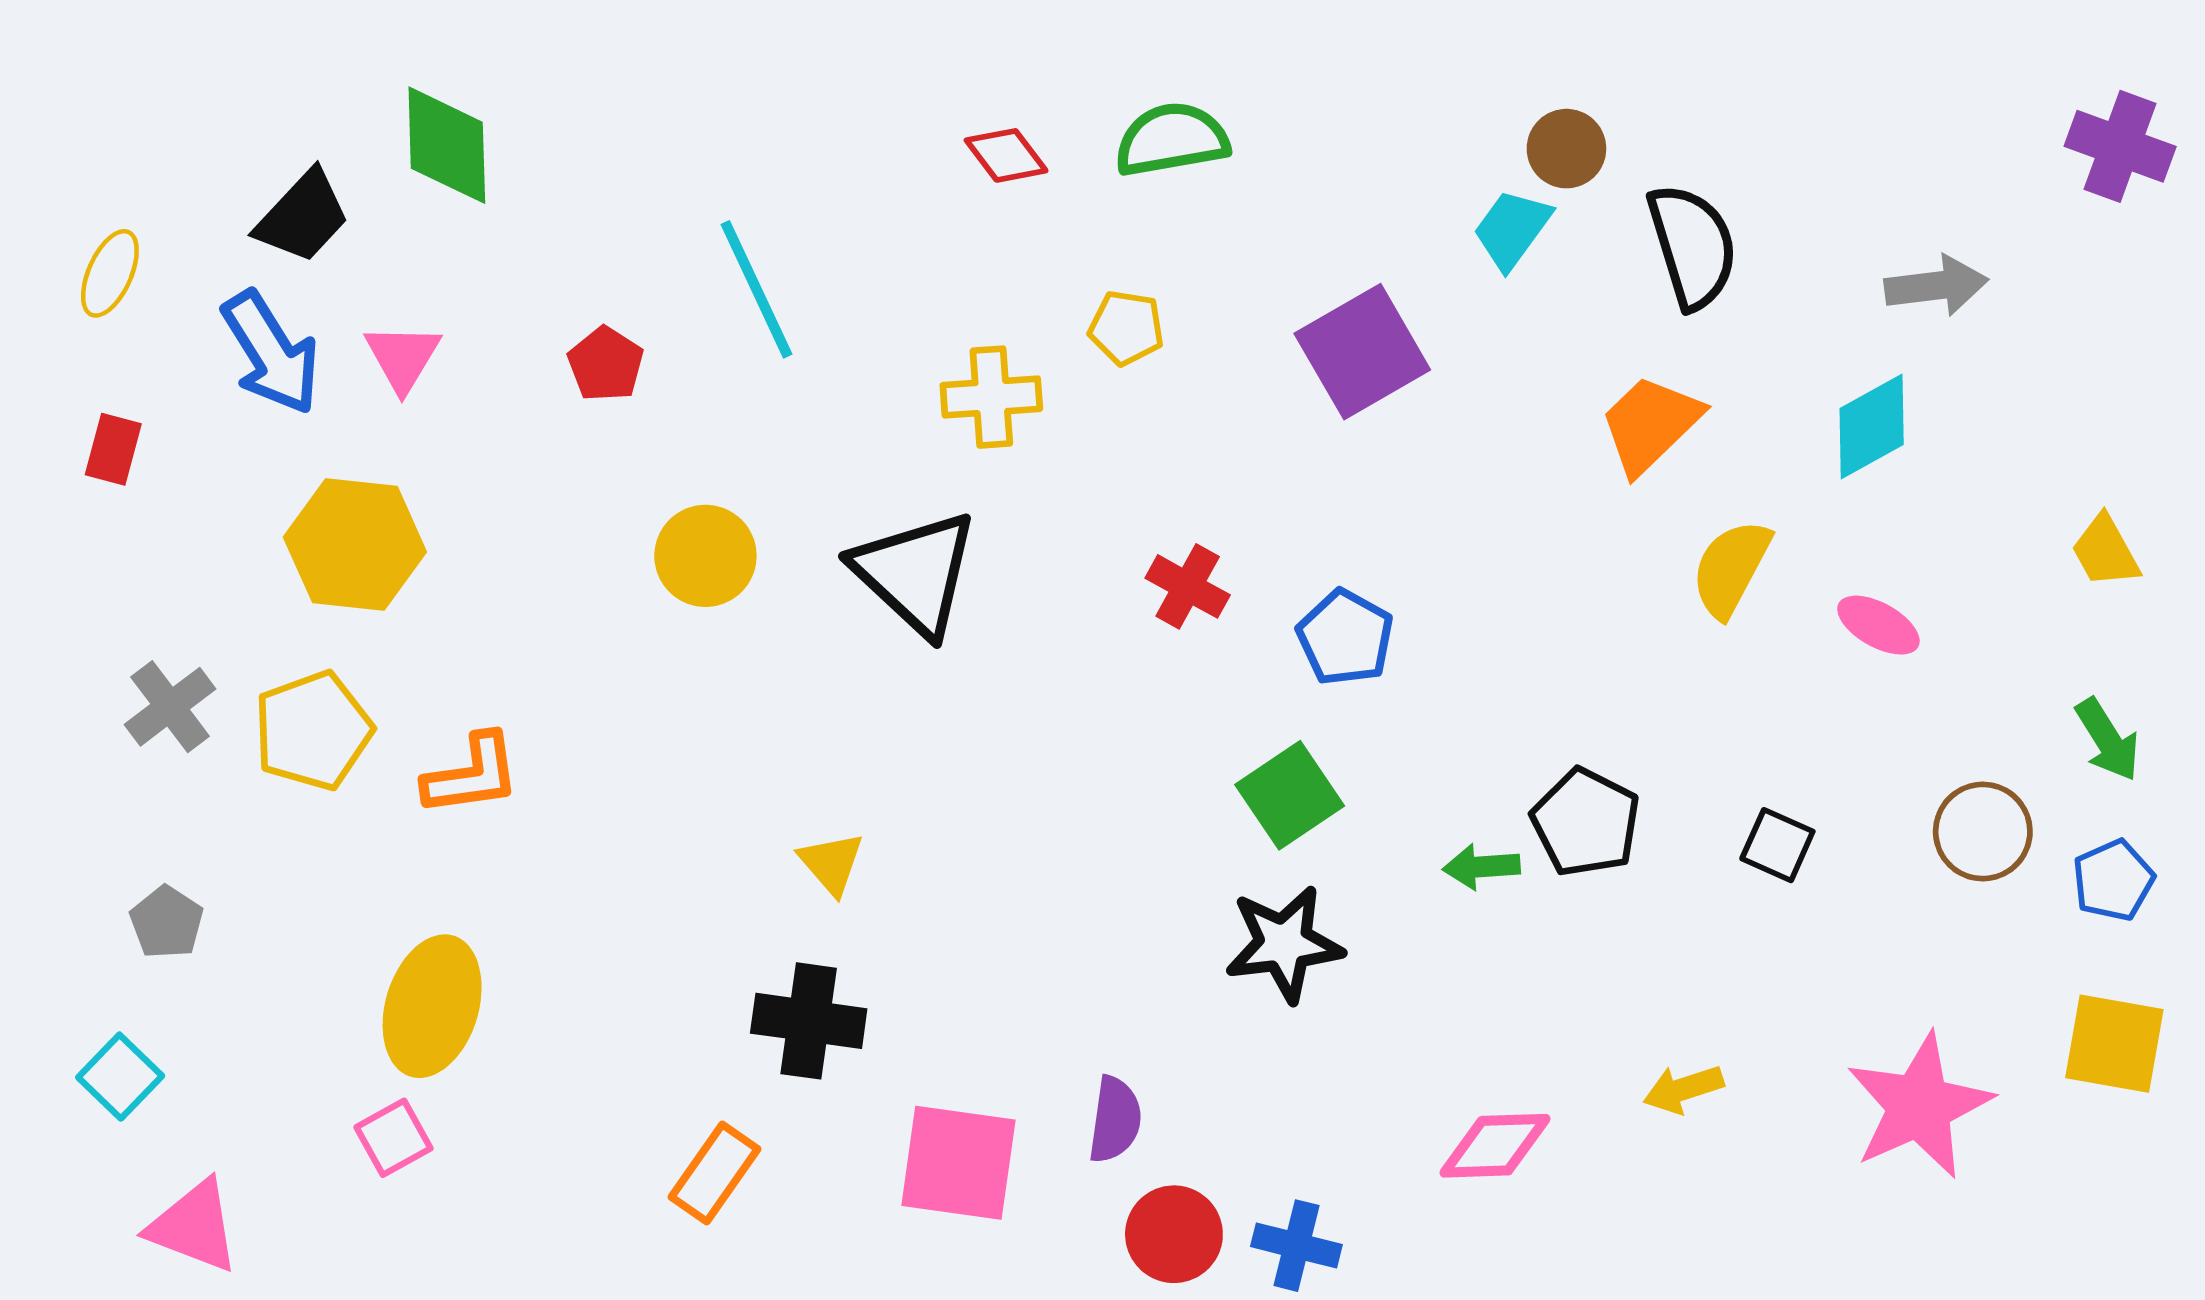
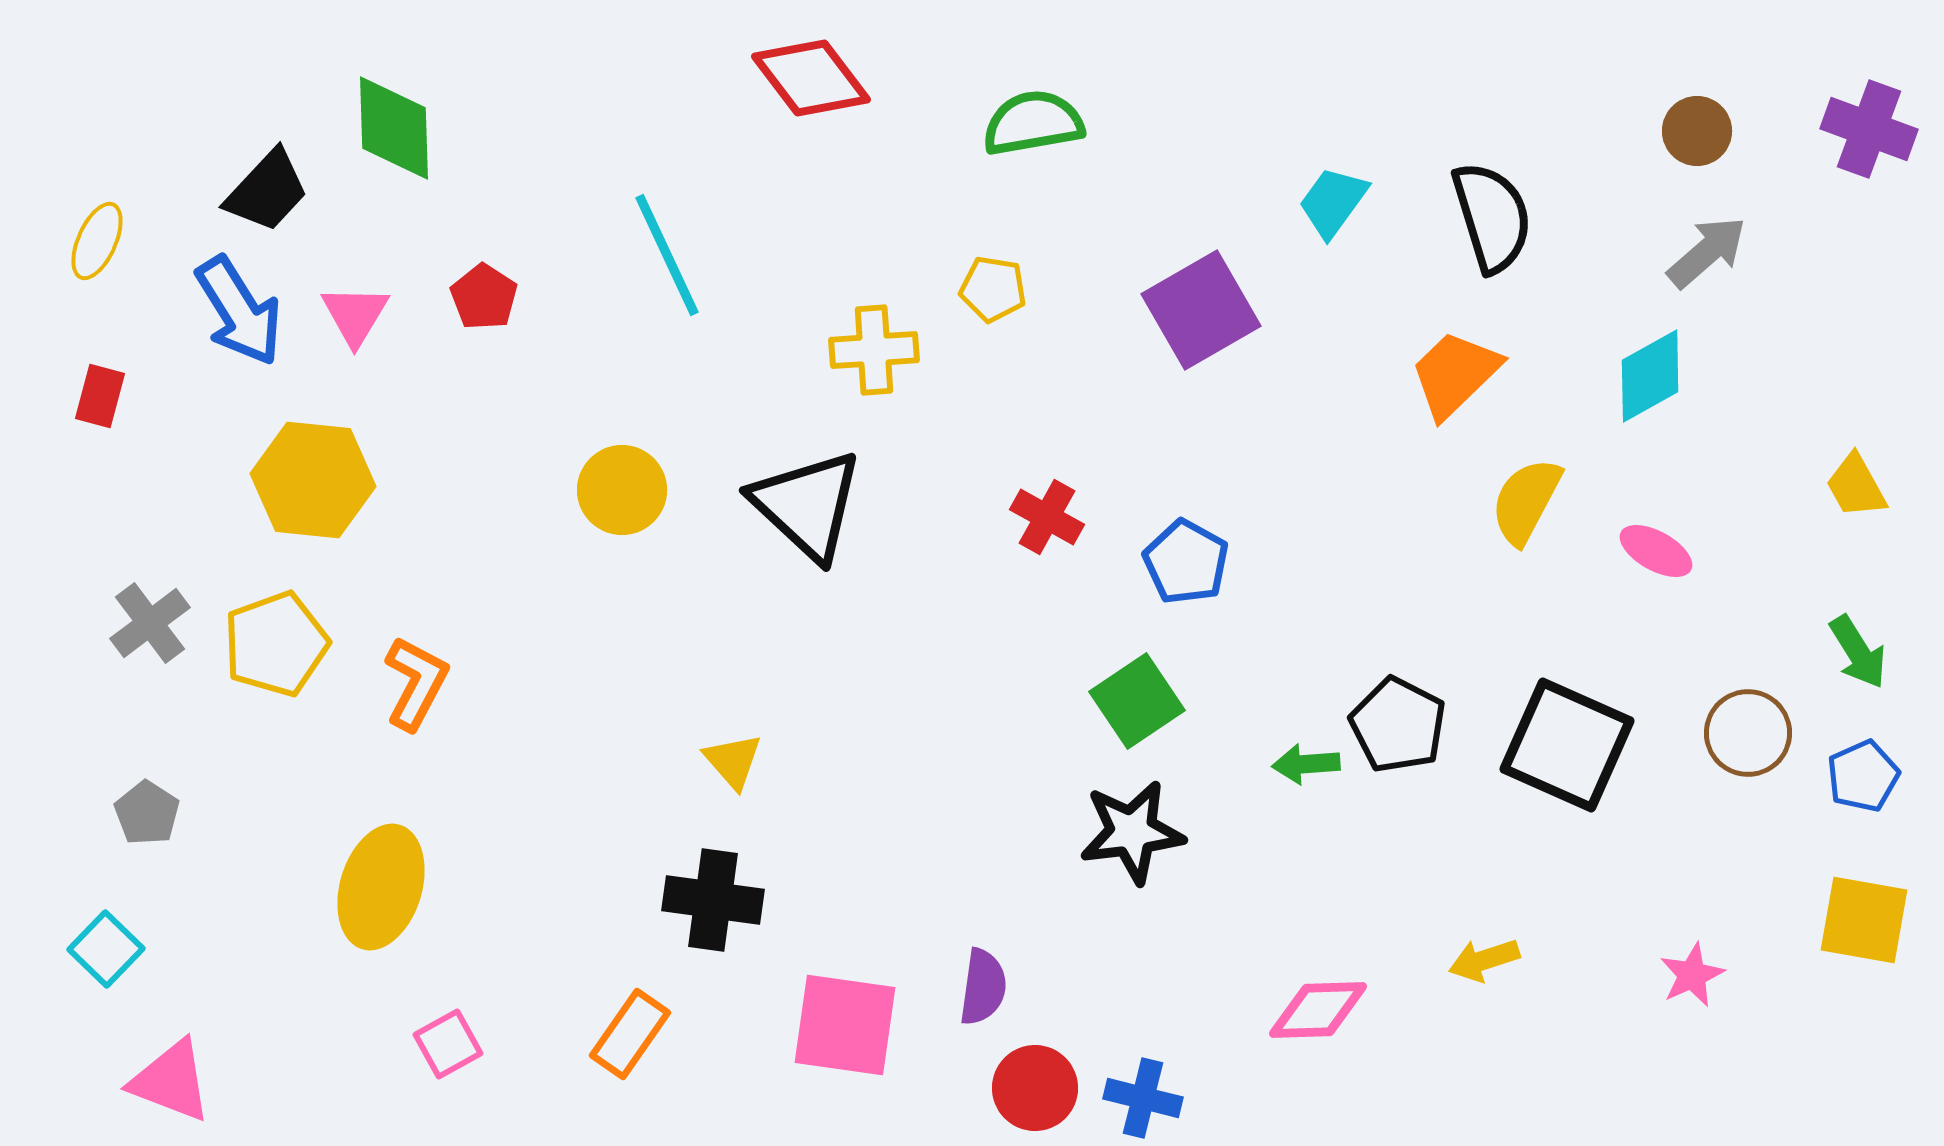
brown circle: (1566, 149) -> (1697, 131), moved
red diamond: (1006, 155) -> (811, 78), moved, size x1.6
gray arrow: (1936, 286) -> (1707, 252), turned -34
red pentagon: (606, 364) -> (484, 297), moved
orange L-shape: (472, 775) -> (416, 683), turned -54
black square: (1777, 845) -> (1567, 745), size x2.0
pink star: (1919, 1106) -> (1692, 975), size x0.5
pink square: (394, 1138) -> (448, 1044), moved

